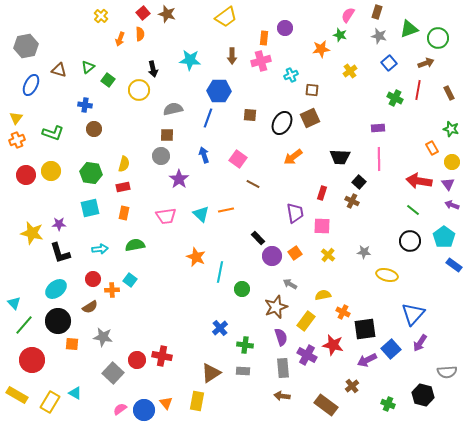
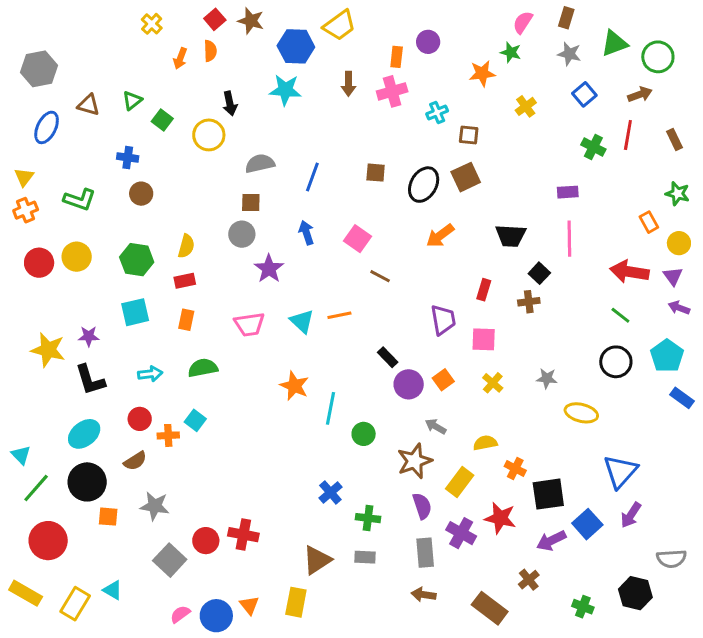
blue hexagon: (219, 91) -> (296, 46), moved
brown cross: (352, 201) -> (529, 302), turned -32

